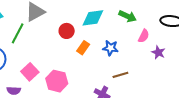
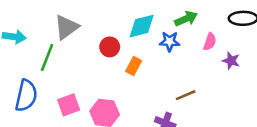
green arrow: (128, 16) -> (186, 19), turned -42
blue star: (110, 48) -> (170, 41), moved
pink square: (30, 72) -> (69, 105), turned 30

